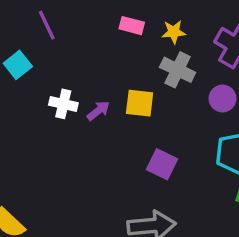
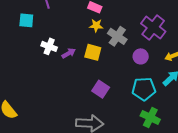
yellow star: (174, 32) -> (96, 25), moved
cyan square: (18, 65) -> (26, 20), turned 35

